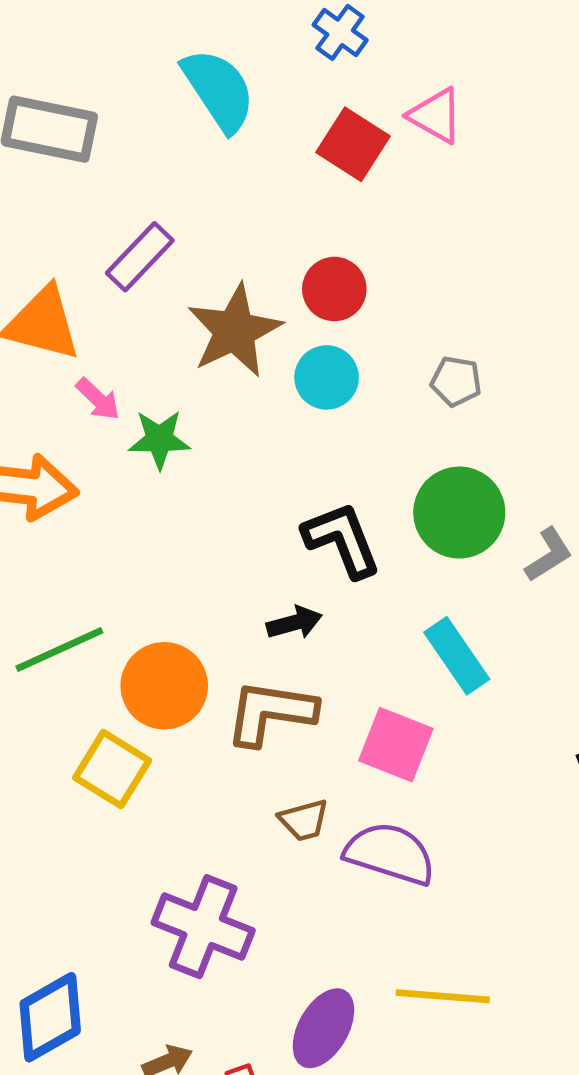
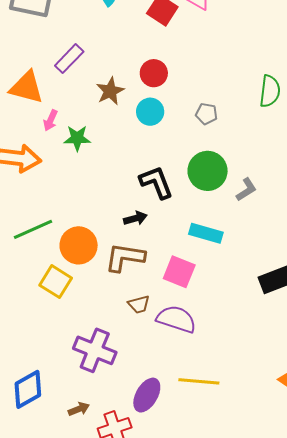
brown star: (234, 331) -> (110, 91), size x0.7
pink arrow: (98, 399) -> (51, 120), turned 70
cyan rectangle: (457, 656) -> (206, 233), turned -40

